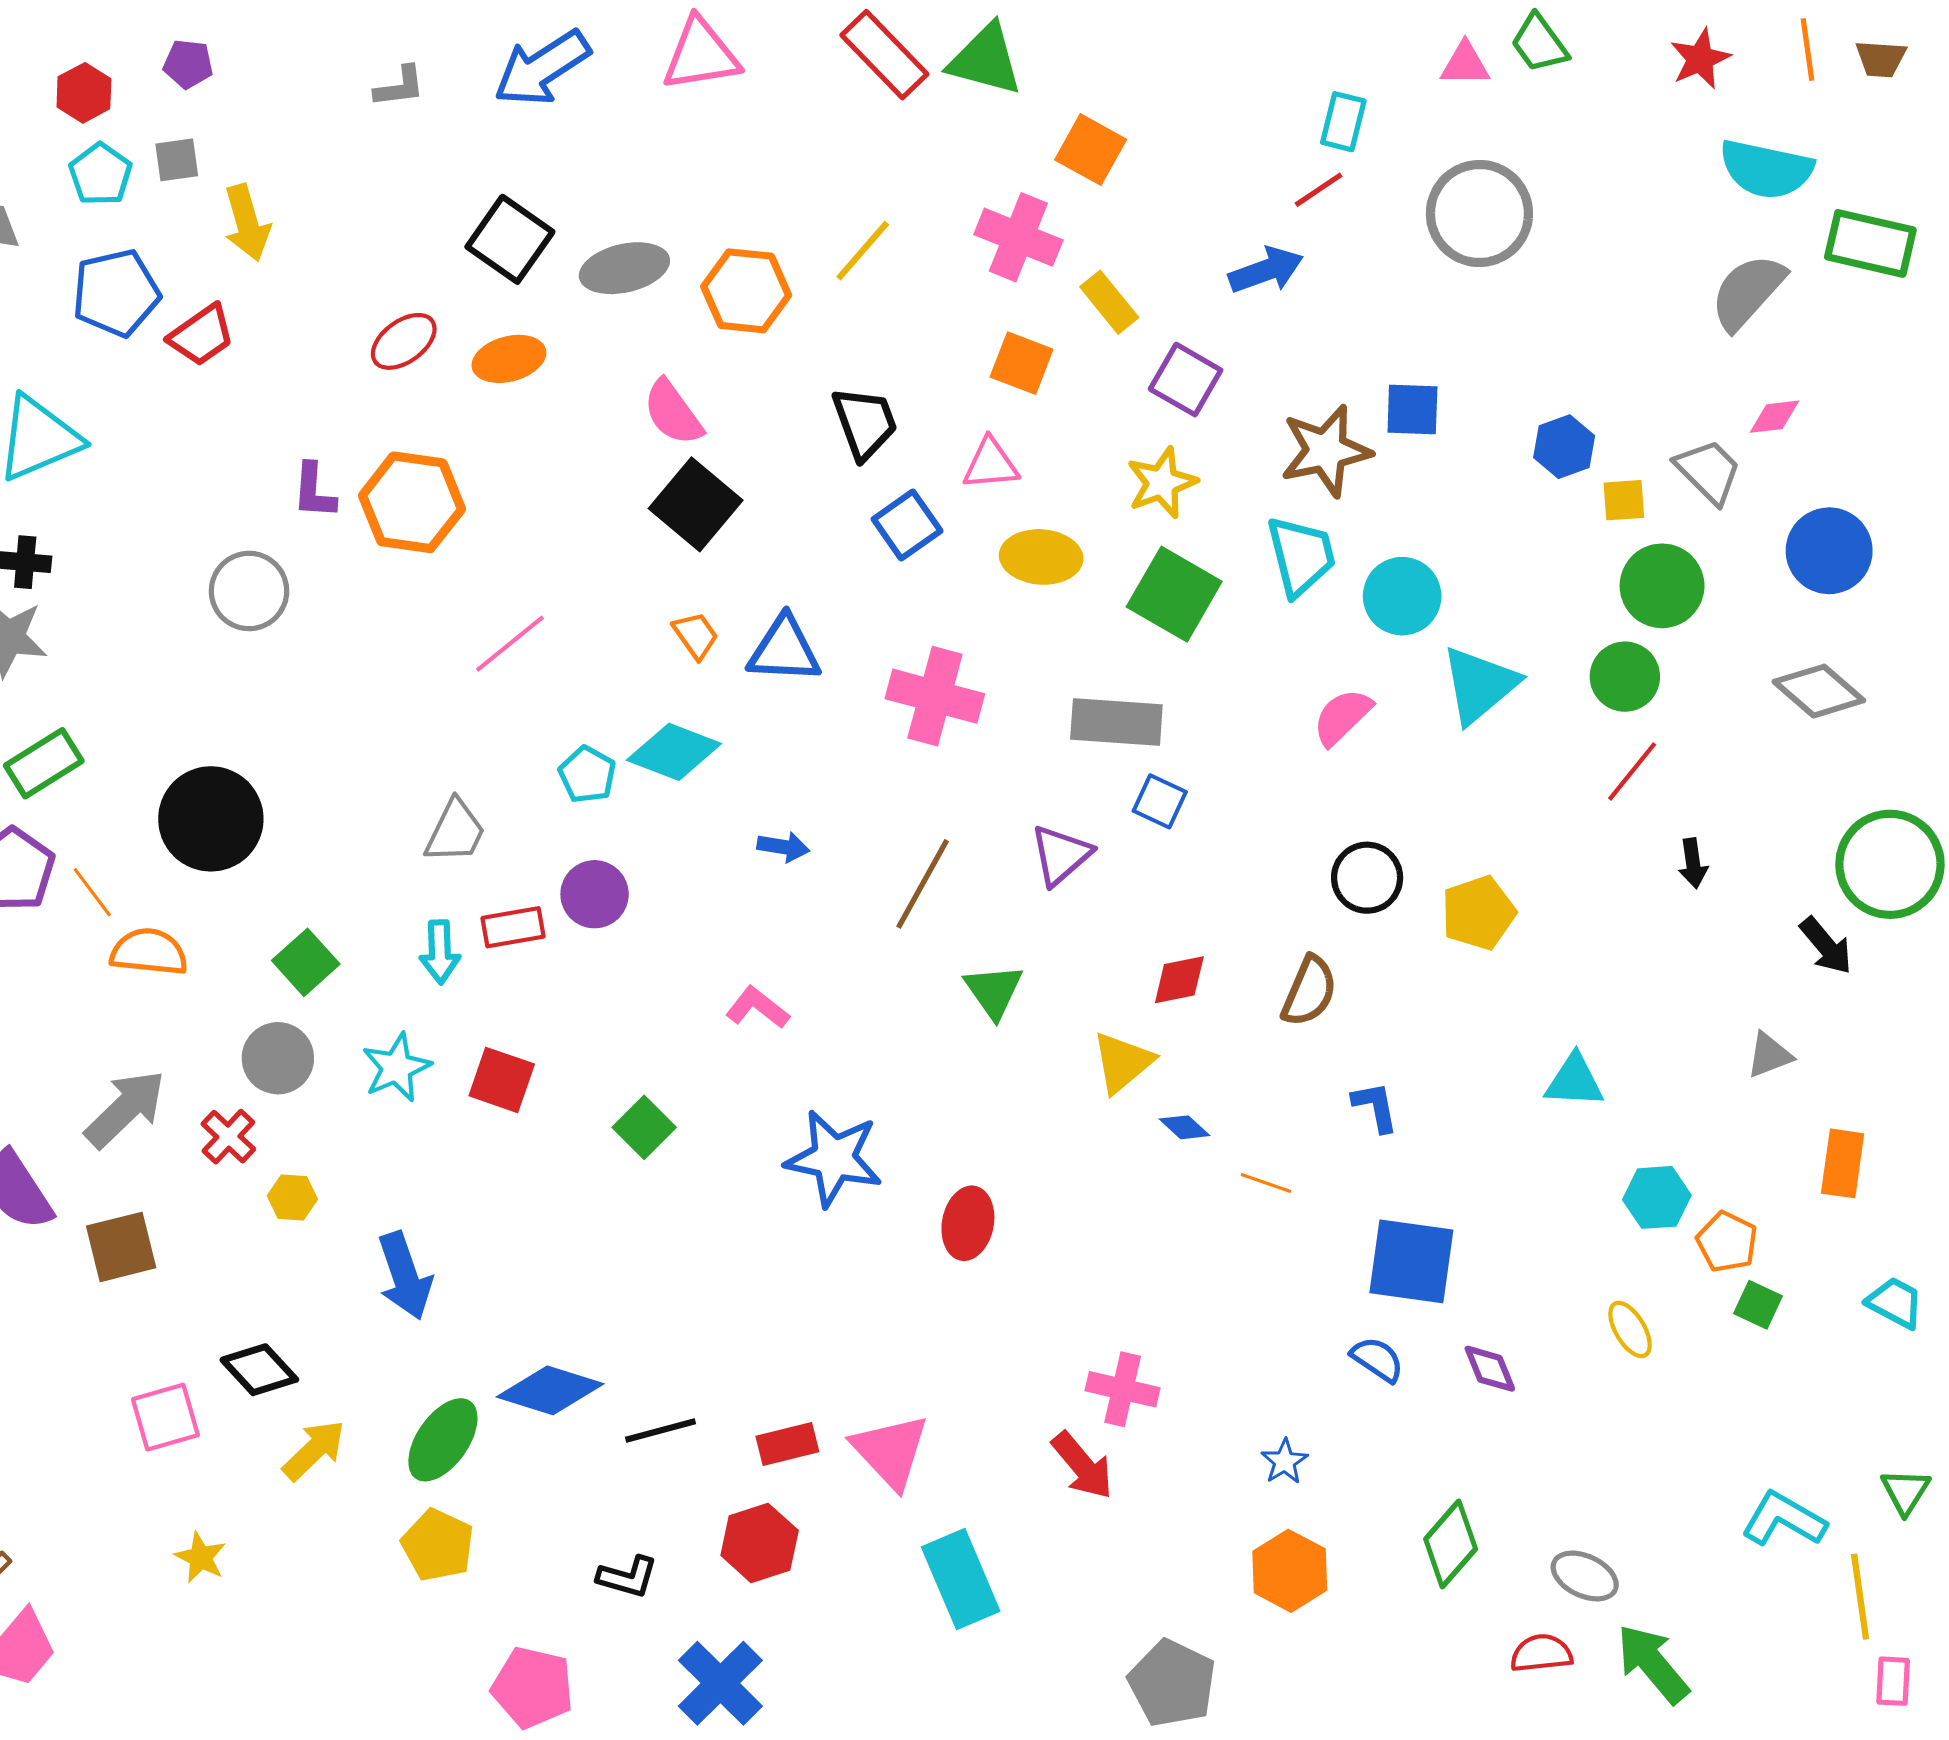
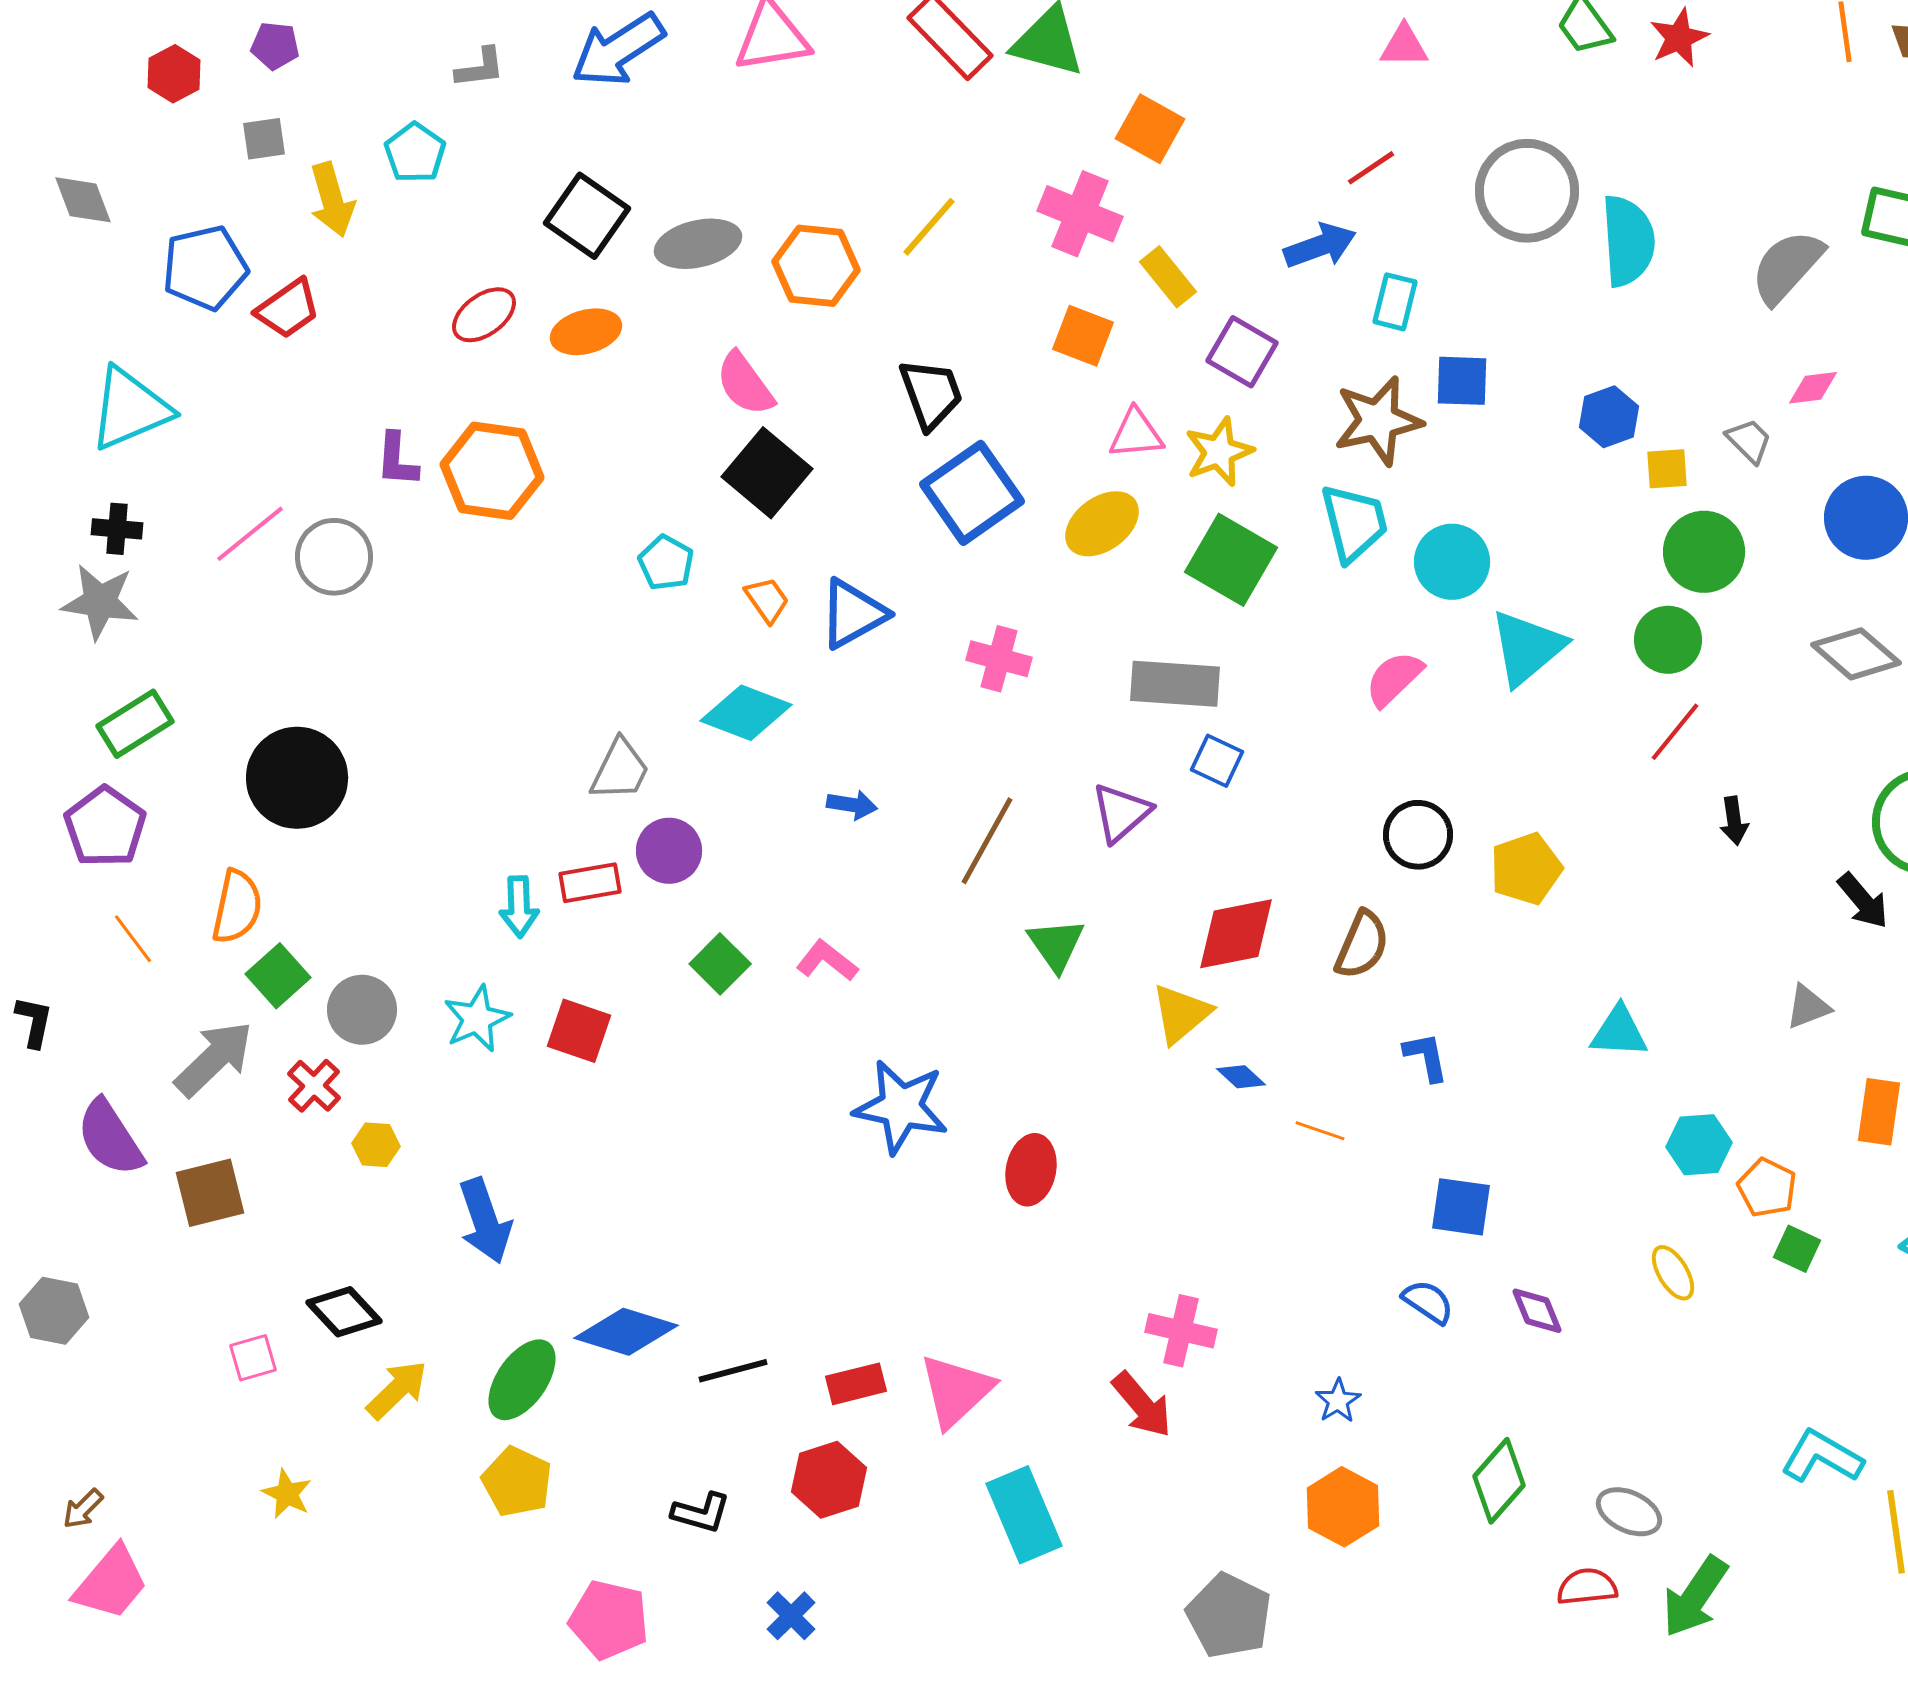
red star: (1700, 59) -> (1679, 38), moved
pink triangle: (1465, 64) -> (1404, 46), moved
cyan rectangle: (1343, 122) -> (1395, 302), moved
cyan semicircle: (1766, 169) -> (1628, 241), moved, turned -106
cyan pentagon: (100, 174) -> (415, 153), moved
pink triangle: (991, 464) -> (1136, 434), moved
gray trapezoid: (1708, 471) -> (1749, 441), size x0.7
blue square: (907, 525) -> (972, 493), size x1.5
yellow ellipse: (1041, 557) -> (1102, 524), turned -40
pink line: (510, 644) -> (250, 534), moved
blue triangle: (784, 650) -> (853, 614), turned -32
pink cross: (935, 696) -> (999, 659), size x0.7
cyan pentagon: (587, 775) -> (666, 563), moved
gray trapezoid: (455, 831) -> (620, 770), moved
orange line: (92, 892) -> (133, 939), moved
orange semicircle: (149, 952) -> (237, 907), turned 96
green square: (306, 962) -> (278, 976), moved
red diamond: (1179, 980) -> (1236, 934), size x1.5
green square: (644, 1127) -> (720, 964), moved
blue square: (1411, 1261) -> (1461, 1207), size x0.7
pink square: (165, 1417) -> (253, 1358), size x0.7
pink triangle: (891, 1451) -> (956, 1391), turned 30
green arrow: (1653, 1664) -> (1695, 1597), turned -106
blue cross: (720, 1683) -> (791, 1616), size x0.6

